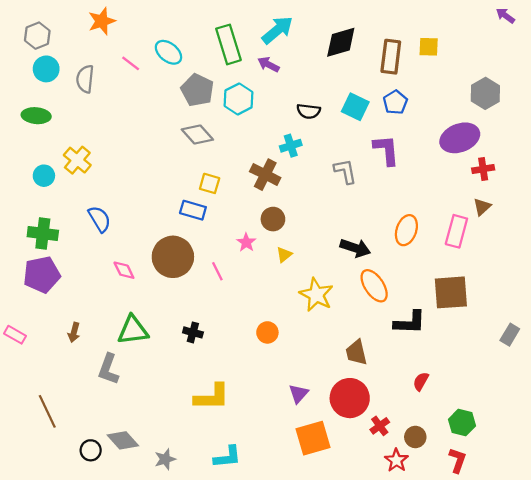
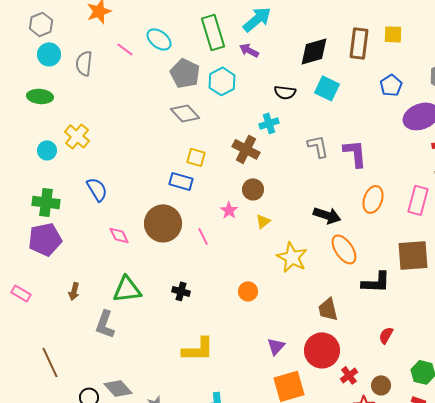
black diamond: (341, 42) -> (314, 51), moved
blue pentagon: (395, 102) -> (391, 85), moved
purple L-shape: (386, 150) -> (355, 153), moved

